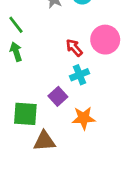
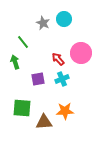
green line: (16, 25) -> (23, 42), moved
purple square: (58, 96) -> (38, 79), moved, turned 32
brown triangle: (44, 141) -> (44, 122), moved

